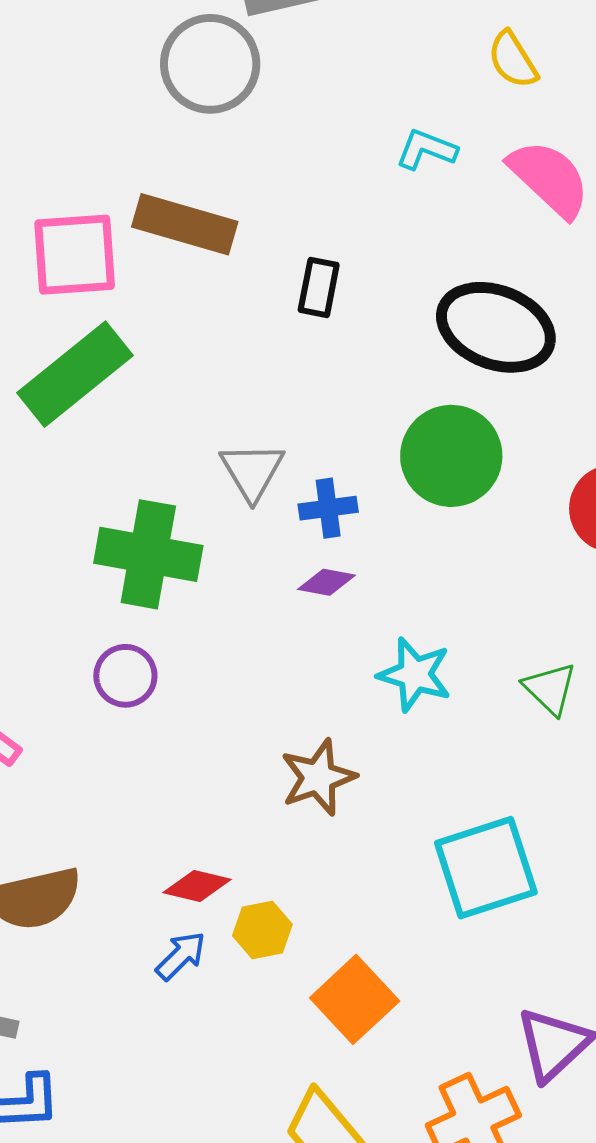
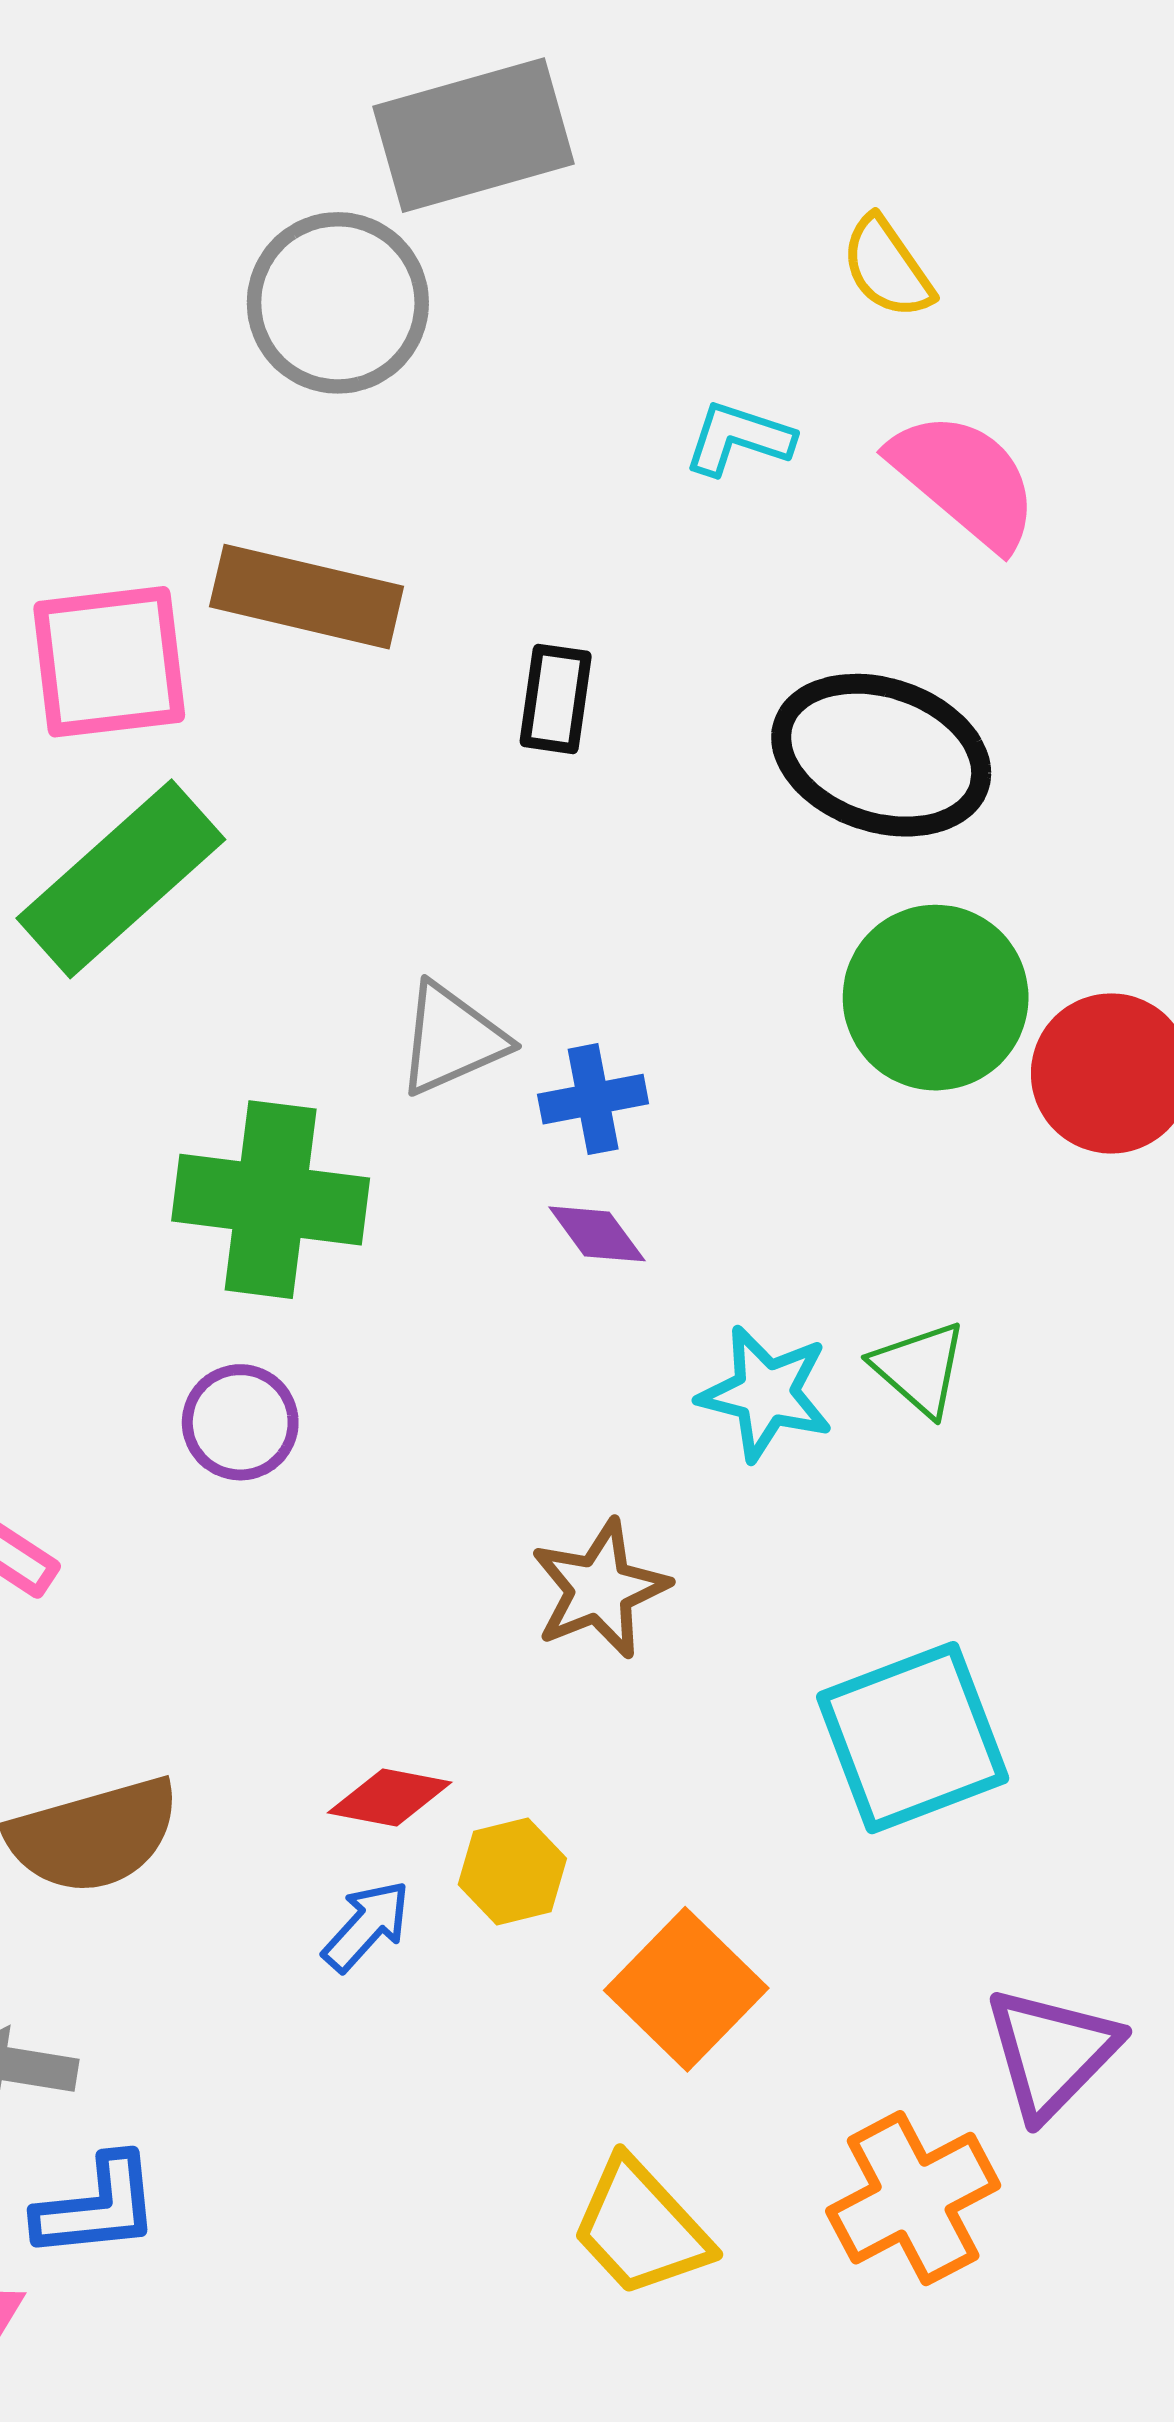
green circle: (451, 456) -> (936, 998), moved
gray triangle: (252, 471) -> (452, 1039), turned 40
purple diamond: (327, 582) -> (597, 1234), turned 46
green triangle: (550, 689) -> (920, 1368), moved

